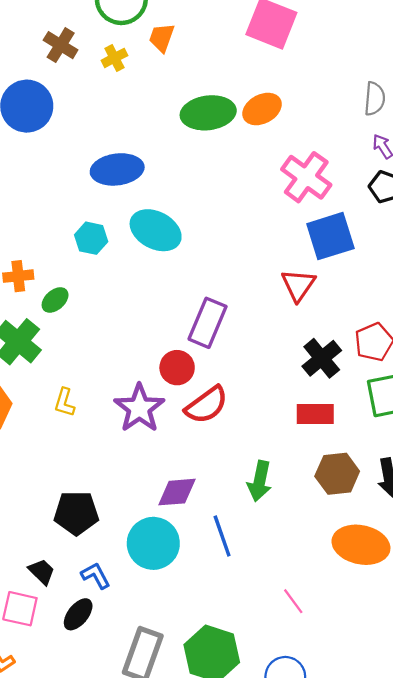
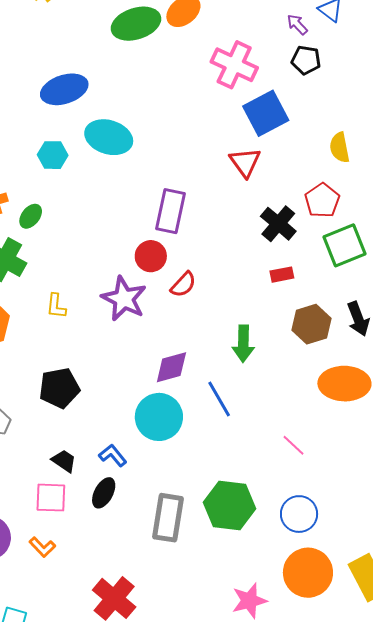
red semicircle: (206, 405) -> (183, 285), size x0.7
red rectangle: (315, 414) -> (282, 275), size x0.7
black pentagon: (76, 513) -> (59, 388), moved

